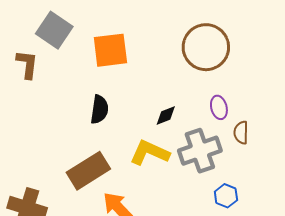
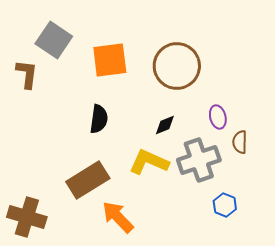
brown circle: (206, 47) -> (177, 66), moved

